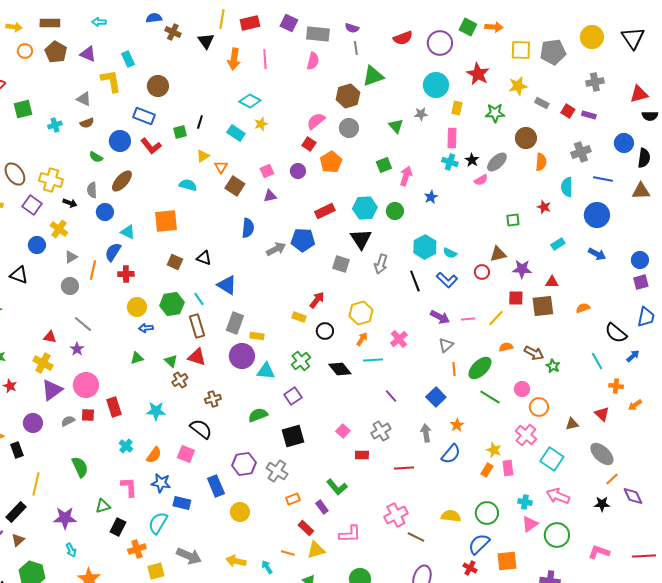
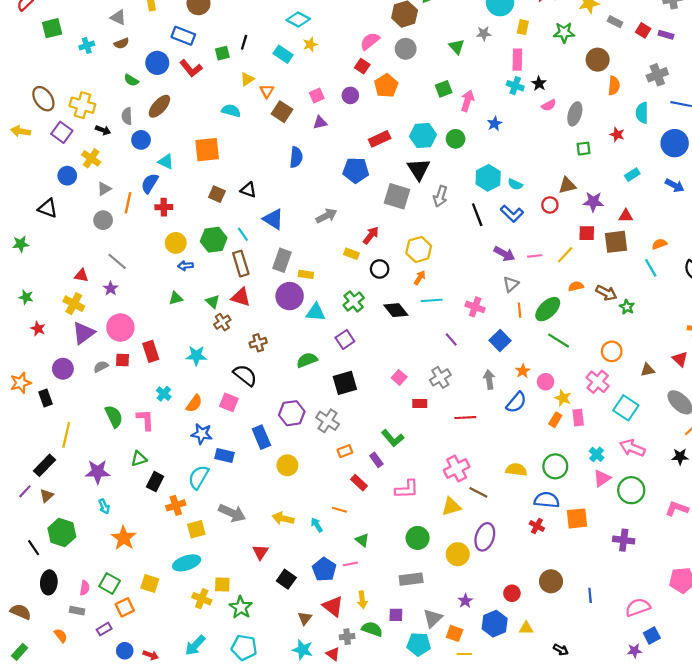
gray ellipse: (497, 162) -> (575, 114), moved, turned -30
gray arrow: (276, 249) -> (326, 216), moved
gray square: (341, 264) -> (397, 196), size x1.4
pink cross: (399, 339) -> (475, 307), moved, turned -30
cyan line: (597, 361) -> (651, 268), moved
pink circle: (522, 389) -> (546, 382), moved
pink L-shape: (129, 487) -> (145, 420), moved
cyan cross: (525, 502) -> (597, 454), turned 32
blue semicircle: (479, 544) -> (547, 500), turned 50
yellow triangle: (316, 550) -> (451, 506), moved

